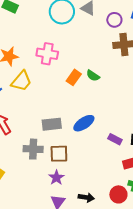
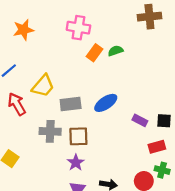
pink cross: (47, 54) -> (78, 28), moved
green semicircle: (93, 76) -> (116, 51), turned 128
yellow trapezoid: (21, 81) -> (43, 86), moved

